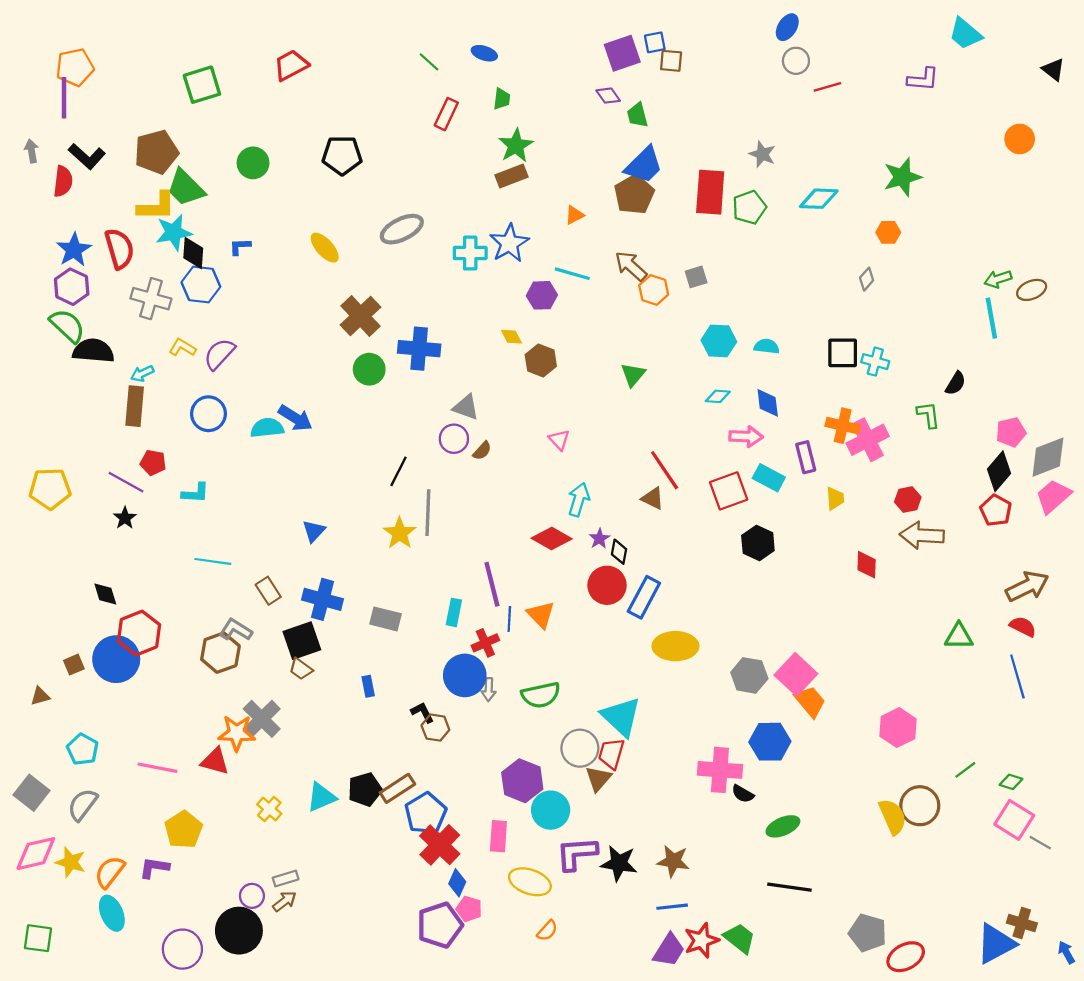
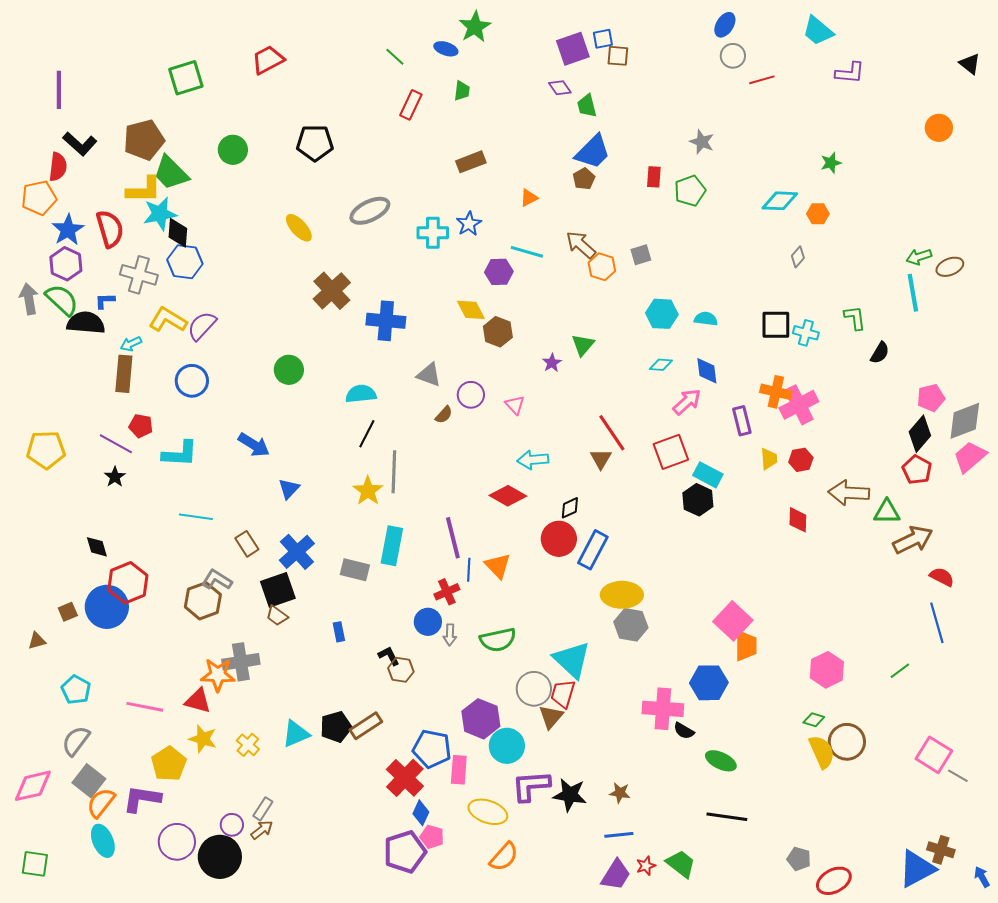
cyan trapezoid: (965, 34) -> (818, 31), moved
orange pentagon: (75, 67) -> (39, 198), moved
green star: (516, 146) -> (475, 27), moved
gray arrow: (31, 151) -> (29, 299), moved, size x1.4
green star: (902, 177) -> (831, 163), size x0.6
red rectangle: (710, 192) -> (654, 177), size x0.5
brown pentagon: (634, 194) -> (584, 179), size x0.6
cyan diamond: (819, 199) -> (780, 201), moved
blue star: (509, 243) -> (469, 224), size x0.7
blue L-shape: (240, 246) -> (105, 301), moved
yellow diamond: (511, 337) -> (471, 310), size x1.4
yellow L-shape: (182, 347) -> (168, 320), size x1.5
green circle: (369, 369) -> (289, 370), moved
green L-shape: (928, 415) -> (855, 318), moved
blue arrow: (295, 418) -> (254, 445), moved
cyan semicircle: (267, 428) -> (361, 394), moved
pink arrow: (746, 437) -> (687, 402), turned -44
purple circle: (454, 439) -> (471, 395), moved
cyan rectangle: (769, 478) -> (708, 475), moved
cyan L-shape: (195, 493) -> (180, 454), size x1.4
brown triangle: (653, 498) -> (601, 459), turned 35
cyan arrow: (579, 500) -> (533, 460), turned -112
red hexagon: (908, 500) -> (801, 460), moved
purple star: (599, 539) -> (552, 363), moved
black diamond: (619, 552) -> (570, 508), turned 55
brown arrow: (1027, 586) -> (913, 540), moved
blue cross: (323, 599) -> (297, 552), turned 33
cyan rectangle: (454, 612) -> (392, 546), moved, size x1.5
green triangle: (959, 636) -> (887, 512), moved
blue circle: (465, 675) -> (428, 622), size x0.7
gray hexagon: (749, 675) -> (631, 625), moved
orange trapezoid: (810, 701) -> (746, 646), turned 40
gray cross: (262, 719) -> (241, 662), turned 36
green line: (965, 770) -> (900, 671), moved
green diamond: (1011, 782) -> (814, 720), moved
gray square: (31, 793) -> (89, 781), moved
blue pentagon: (426, 813) -> (432, 749), moved, turned -30
green ellipse: (783, 826) -> (721, 761), turned 48
brown star: (673, 861) -> (620, 793), size x0.7
yellow star: (71, 862) -> (203, 739), moved
purple L-shape: (154, 868) -> (142, 799), size x1.4
gray rectangle: (286, 878) -> (263, 809), turned -40
orange semicircle: (547, 931) -> (504, 857), size x1.5
gray pentagon: (868, 933) -> (799, 859), size x0.7
red star: (701, 940) -> (646, 866), size x0.6
purple circle: (182, 949) -> (177, 842), moved

